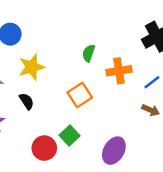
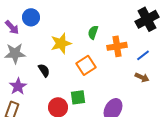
yellow star: (32, 67) -> (61, 43), moved
green square: (70, 135) -> (78, 97), turned 35

